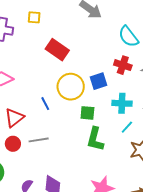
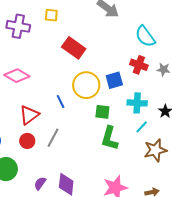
gray line: (39, 140) -> (53, 138), turned -54

